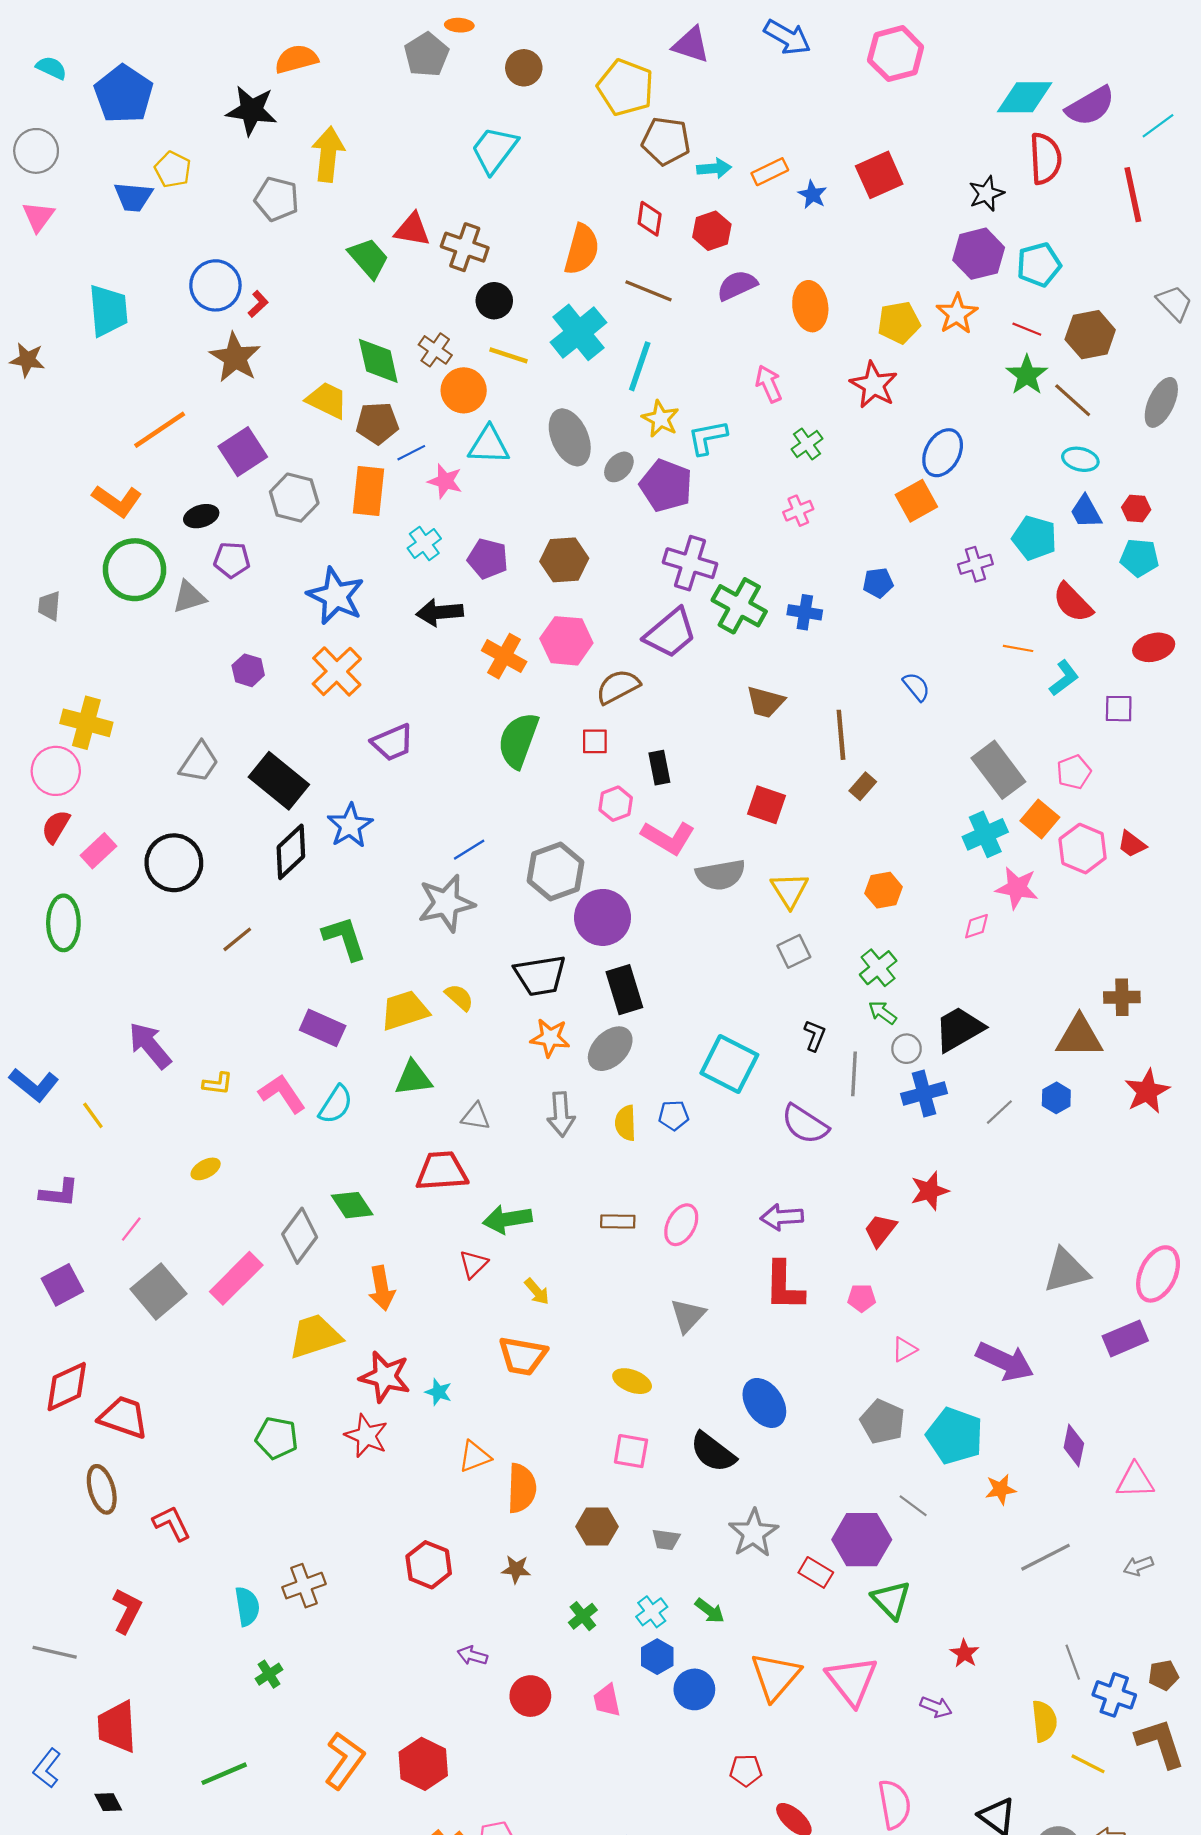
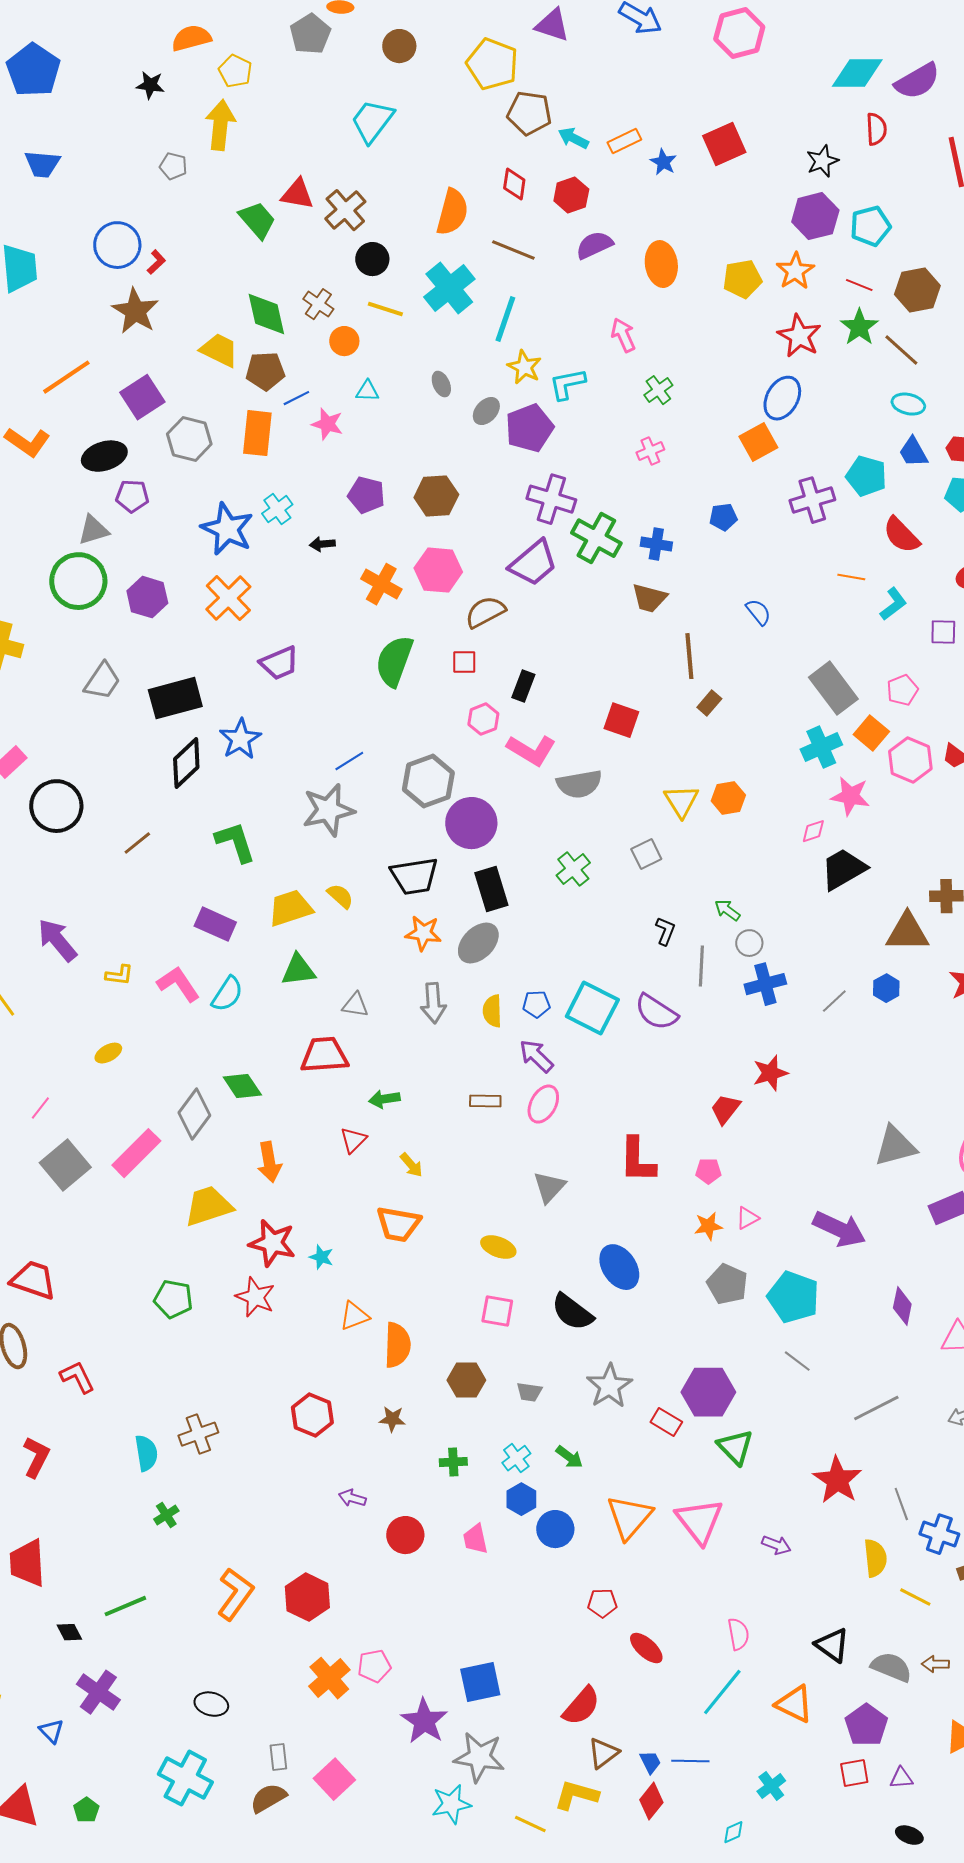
black star: (252, 110) -> (150, 85), size x0.6
red semicircle: (1045, 159) -> (876, 129), size x0.7
cyan arrow: (714, 168) -> (573, 138), turned -148
yellow pentagon: (173, 169) -> (235, 71), moved
gray pentagon: (277, 199) -> (173, 166), size x0.7
brown cross: (465, 247) -> (345, 210), turned 30
red star: (874, 385) -> (799, 336), moved
orange circle: (464, 390) -> (344, 341), size x0.7
gray ellipse: (570, 437) -> (441, 384), size x0.5
cyan triangle: (489, 445) -> (367, 391), size x0.6
purple pentagon: (666, 486) -> (529, 428), turned 30
black ellipse: (201, 516) -> (104, 456), size x1.4
cyan cross: (424, 543) -> (277, 509), moved
purple cross: (975, 564) -> (812, 500), size x1.4
green circle: (135, 570) -> (78, 581), moved
black arrow: (440, 612) -> (322, 544), size x0.6
purple hexagon: (248, 670) -> (147, 597), size x1.4
brown trapezoid: (765, 702) -> (649, 598), moved
black rectangle: (659, 768) -> (523, 686), turned 32
black rectangle: (279, 781) -> (175, 698), turned -54
black circle: (174, 863) -> (56, 806), moved
yellow triangle: (790, 890) -> (681, 801), moved
green cross: (878, 968) -> (573, 869), moved
black trapezoid: (959, 1029) -> (843, 869), moved
cyan square: (729, 1064) -> (592, 1008), moved
purple arrow: (782, 1217) -> (536, 1056), moved, turned 48
green arrow: (507, 1219) -> (384, 1099), size x0.7
orange star: (1001, 1489) -> (708, 1226), moved
gray line: (913, 1506) -> (797, 1361), moved
green cross: (583, 1616) -> (453, 1462), turned 36
red star: (964, 1653) -> (837, 1480), moved, size x1.8
black diamond: (108, 1802) -> (69, 1632), moved
pink semicircle: (894, 1804) -> (738, 1634), size x0.7

